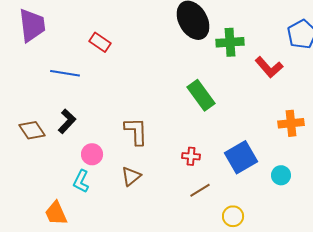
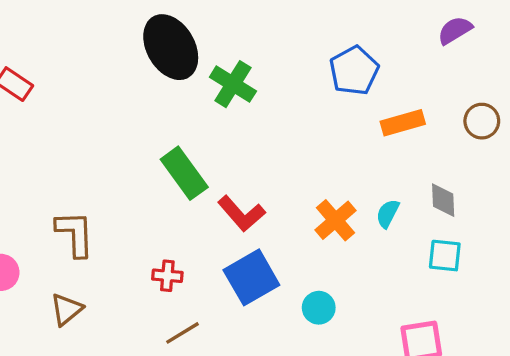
green cross: (230, 42) -> (233, 84), turned 36
red L-shape: (269, 67) -> (241, 214), moved
orange cross: (291, 123) -> (336, 220), turned -35

